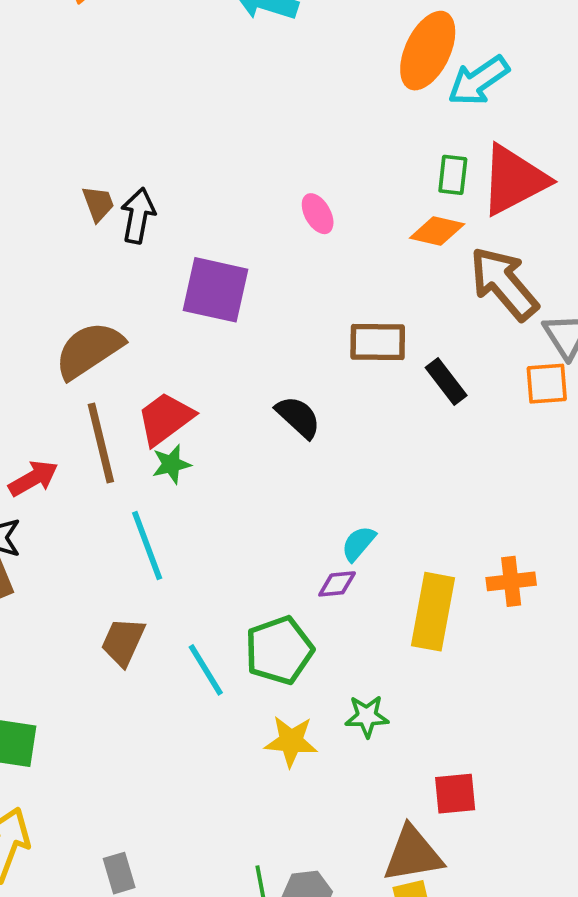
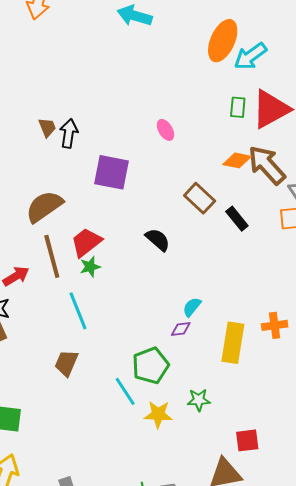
orange diamond: (437, 231) -> (237, 160), moved
brown rectangle: (378, 342) -> (200, 198), turned 44
cyan line: (206, 670) -> (125, 391), moved

